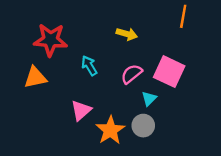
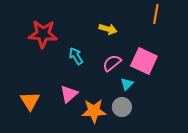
orange triangle: (35, 77) -> (30, 101), moved, turned -50
orange star: (110, 130) -> (94, 111), turned 30

